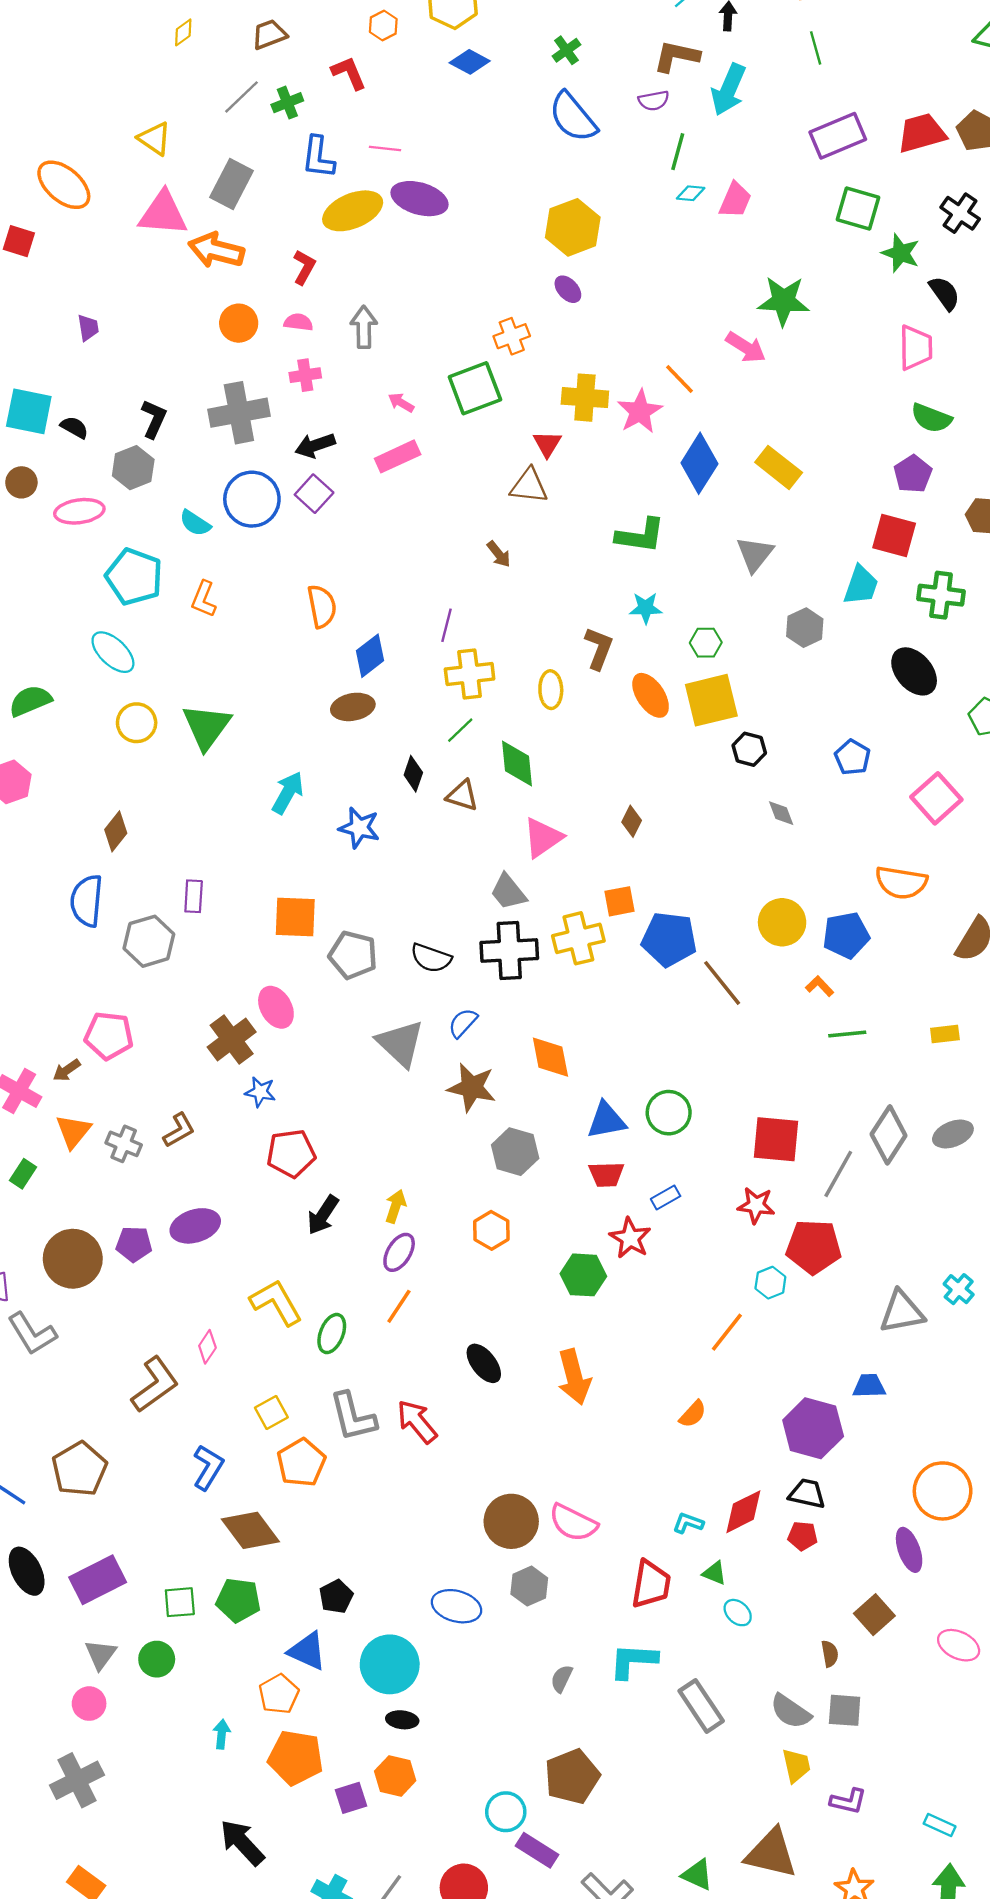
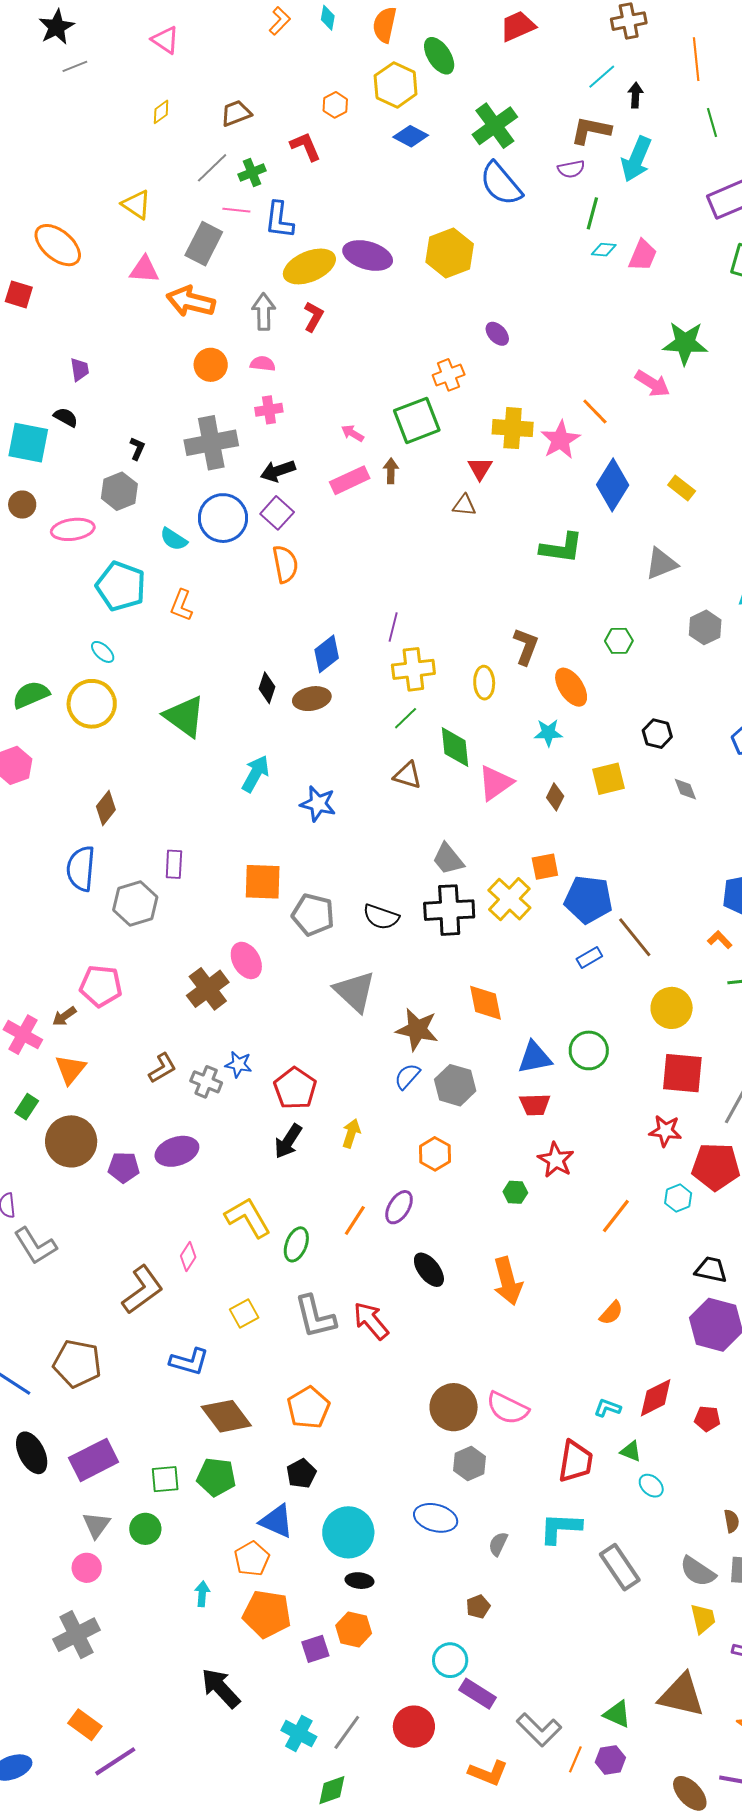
green cross: (566, 50) -> (495, 126), size x1.8
pink line: (385, 148) -> (236, 210), moved
pink triangle: (163, 213) -> (144, 270), size x0.7
yellow hexagon: (573, 227) -> (450, 253), moved
red L-shape: (304, 267) -> (314, 317), moved
gray arrow: (364, 327) -> (264, 312), moved
black L-shape: (154, 419) -> (137, 449), size x0.7
black semicircle: (74, 427) -> (66, 417), moved
yellow rectangle: (779, 467) -> (682, 488), size x0.7
brown triangle: (529, 486) -> (464, 505), size x0.7
brown arrow: (499, 554) -> (391, 471), moved, turned -140
gray triangle: (755, 554) -> (661, 564), turned 30
orange semicircle: (322, 606) -> (285, 564), moved
cyan star: (646, 608) -> (548, 733), moved
cyan ellipse: (113, 652) -> (103, 652), size x0.6
yellow square: (711, 700) -> (609, 779), moved, size x0.7
yellow circle: (137, 723) -> (92, 704), moved, size x1.4
green triangle: (207, 727) -> (185, 716), turned -30
black diamond: (413, 774) -> (267, 688), moved
pink triangle: (543, 838) -> (495, 783), moved
yellow circle: (782, 922) -> (672, 1008), moved
yellow cross: (578, 938) -> (509, 899), turned -33
blue semicircle: (463, 1023) -> (407, 1076), moved
blue star: (260, 1092) -> (238, 1064), moved
gray cross: (124, 1144) -> (206, 1082), moved
red pentagon: (291, 1153) -> (295, 1088), moved, turned -30
blue rectangle: (666, 1198) -> (589, 957), moved
purple ellipse: (399, 1252) -> (399, 1207), moved
brown circle: (73, 1259) -> (71, 1141), moved
green hexagon: (583, 1275) -> (515, 1192), size x0.6
orange line: (727, 1332) -> (616, 1216), moved
orange pentagon: (301, 1463) -> (308, 1408), moved
blue L-shape: (208, 1467) -> (189, 1362), turned 75
brown pentagon: (79, 1469) -> (77, 1364), turned -30
black trapezoid: (807, 1494) -> (711, 1270), moved
blue ellipse: (456, 1606) -> (436, 1518), moved
brown pentagon: (572, 1776) -> (478, 1607), moved, size x0.5

